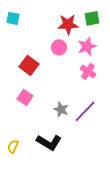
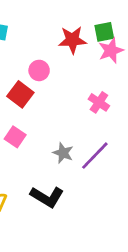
pink star: (87, 46) -> (111, 51), moved
pink circle: (59, 47) -> (39, 70), moved

